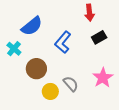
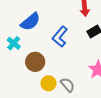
gray semicircle: (71, 84) -> (67, 85), moved

